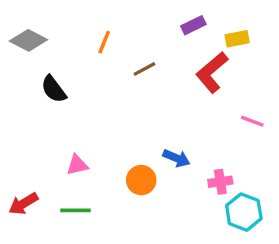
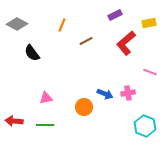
yellow rectangle: (237, 39) -> (149, 23), moved
pink cross: (220, 182) -> (128, 93), moved
red arrow: (23, 204) -> (14, 121), turned 36

